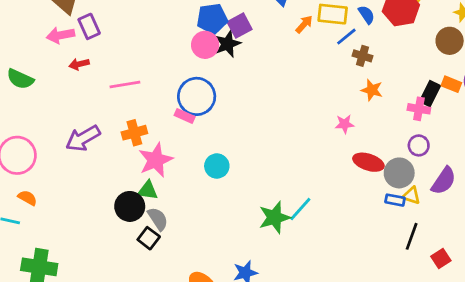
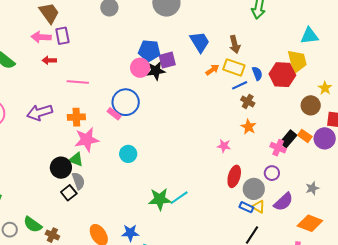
red ellipse: (368, 162) -> (234, 176), turned 75

